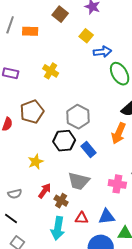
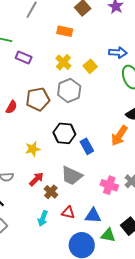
orange rectangle: (30, 31) -> (65, 31), moved
yellow square: (86, 36) -> (90, 66), moved
gray hexagon: (78, 117) -> (69, 90), moved
cyan arrow: (58, 228) -> (43, 218), size x0.7

